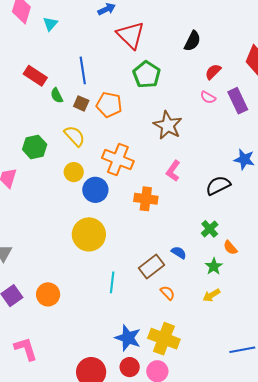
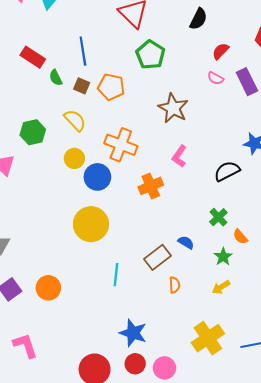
orange cross: (146, 199) -> (151, 186), turned -30
orange semicircle: (168, 293) -> (175, 285), turned 42
yellow cross: (164, 339) -> (208, 338), moved, turned 36

